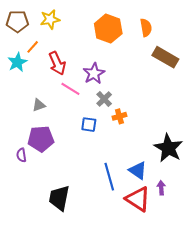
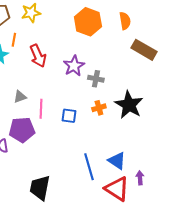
orange line: (33, 47) -> (14, 40), turned -32
pink line: (70, 89) -> (41, 109), moved, turned 60
gray cross: (104, 99) -> (96, 79), moved, turned -35
black star: (168, 148) -> (129, 105), moved

